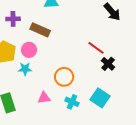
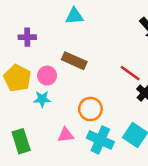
brown rectangle: (40, 30) -> (74, 61), moved
cyan cross: (72, 102) -> (100, 140), size x1.5

